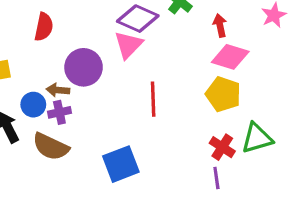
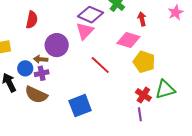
pink diamond: (230, 57) -> (128, 40), moved
red line: (153, 99) -> (100, 65), turned -45

